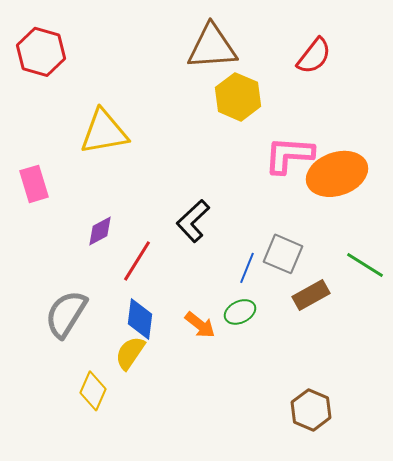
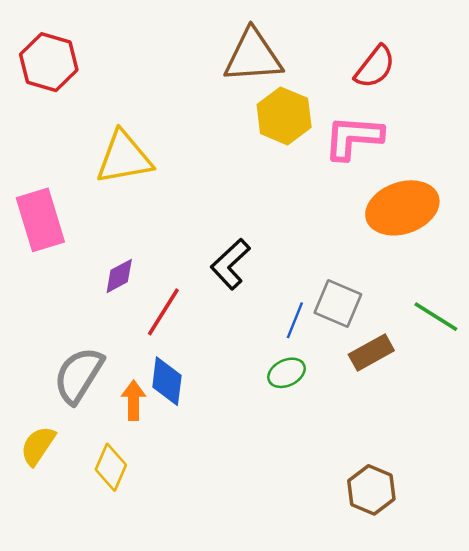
pink L-shape: (289, 155) -> (353, 137), moved
pink rectangle: (34, 184) -> (40, 220), size x1.4
orange arrow: (200, 325) -> (134, 400), moved, turned -128
yellow semicircle: (130, 353) -> (38, 446), moved

